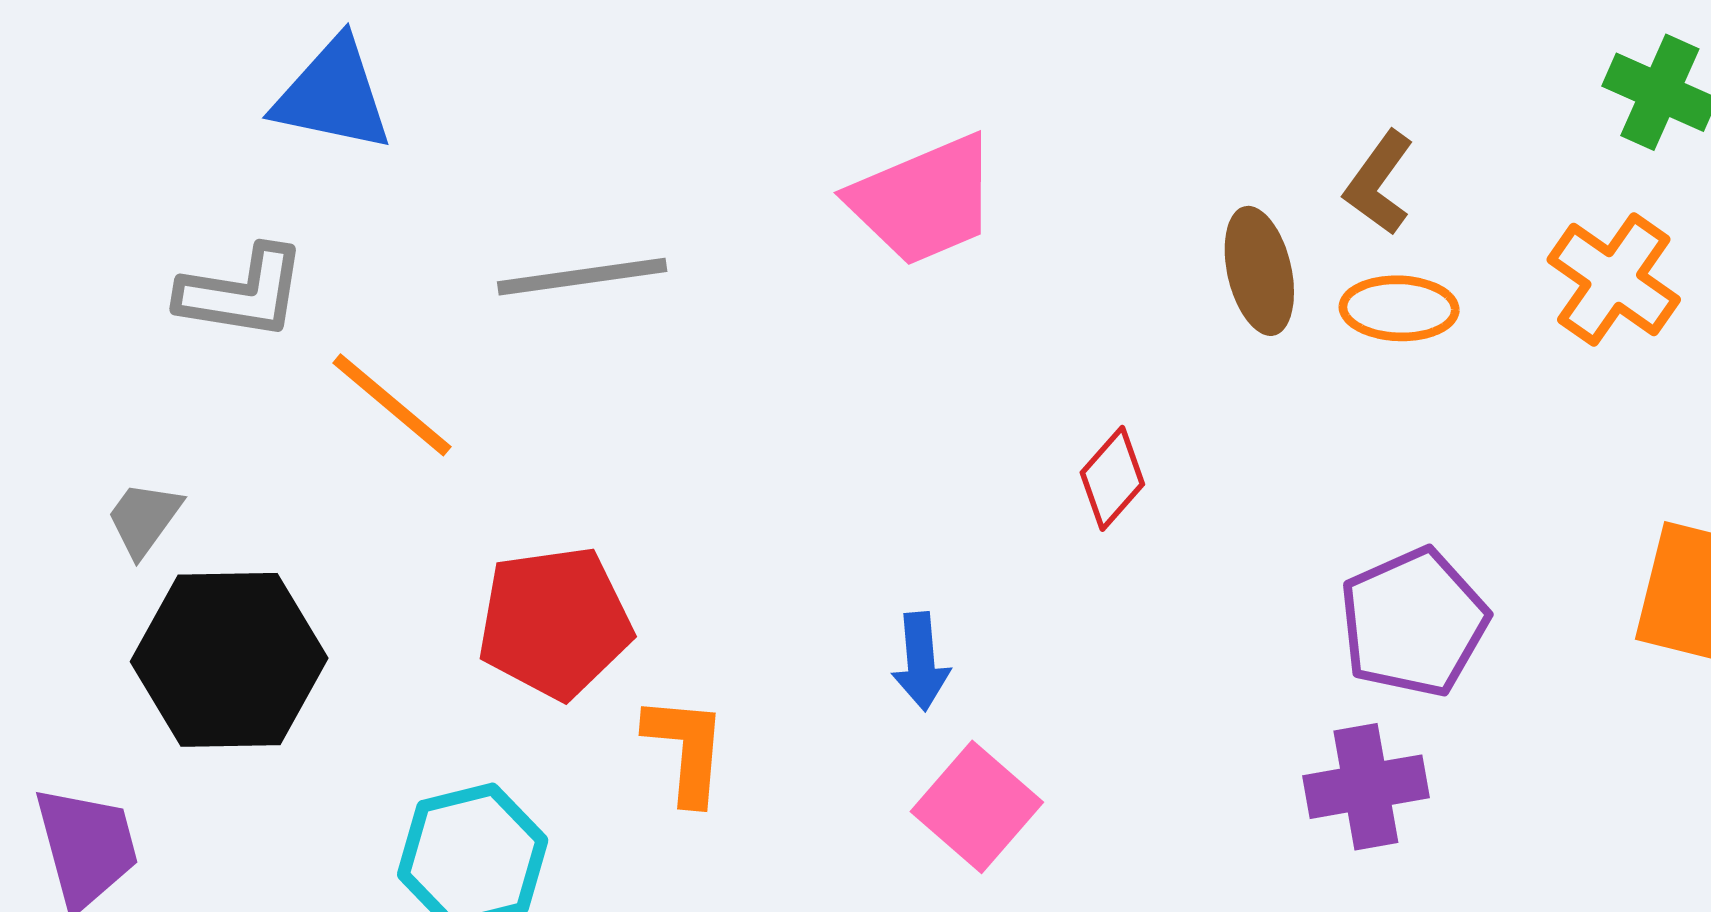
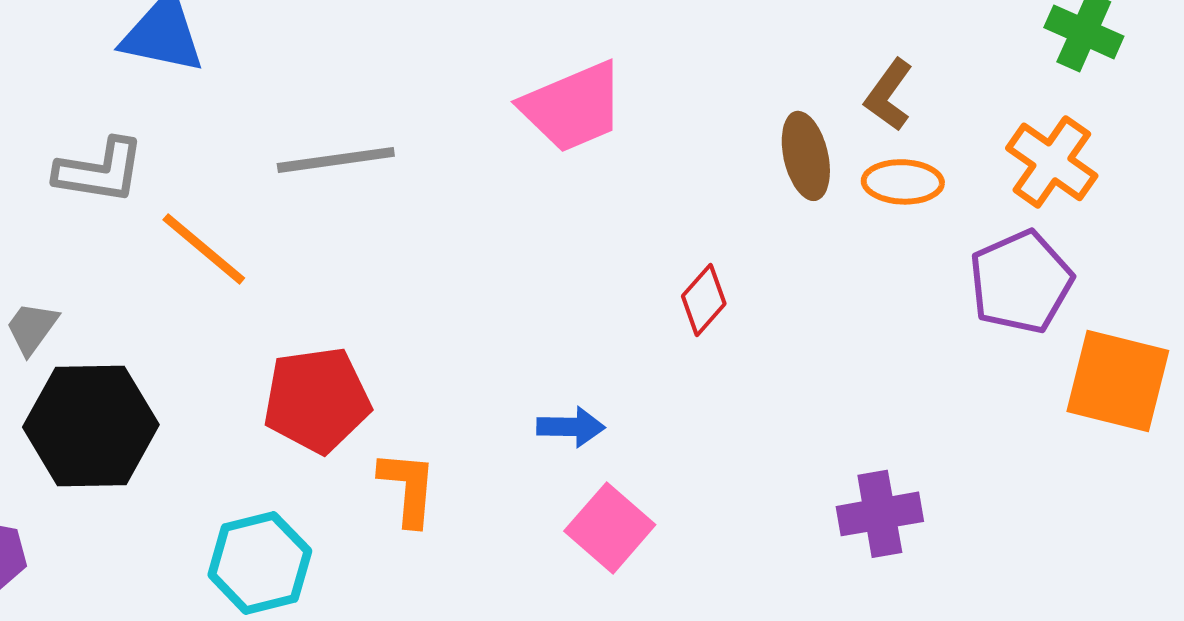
purple pentagon: (1414, 622) -> (1021, 282), moved
blue arrow: (921, 661) -> (571, 427), turned -84

